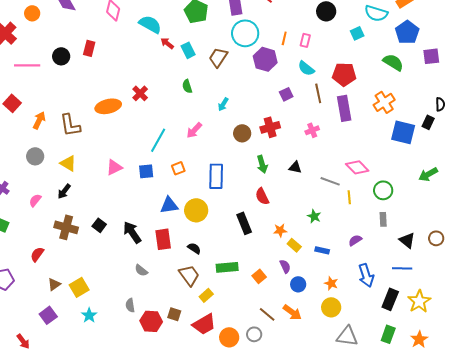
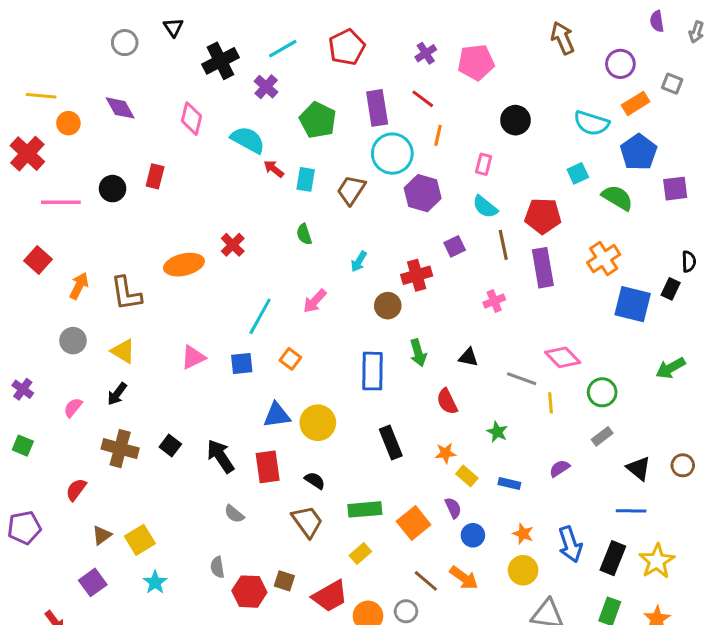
cyan square: (357, 33) -> (578, 173), moved
orange line: (284, 38) -> (438, 135), moved
cyan rectangle: (188, 50) -> (306, 179), turned 35
red cross: (270, 127) -> (417, 275), moved
orange square: (178, 168) -> (290, 359), turned -32
blue rectangle: (216, 176) -> (373, 371), moved
red semicircle: (262, 196) -> (447, 401), moved
gray rectangle: (383, 219) -> (602, 436), turned 56
blue arrow: (366, 275) -> (570, 544), moved
orange square: (259, 276) -> (414, 523), size x1.5
yellow rectangle: (206, 295) -> (360, 553), moved

